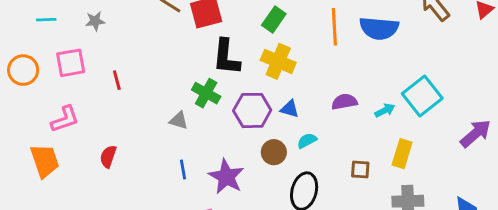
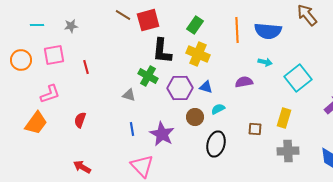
cyan arrow: (385, 110) -> (265, 62), moved, turned 40
orange trapezoid: (45, 161) -> (36, 123), turned 55

